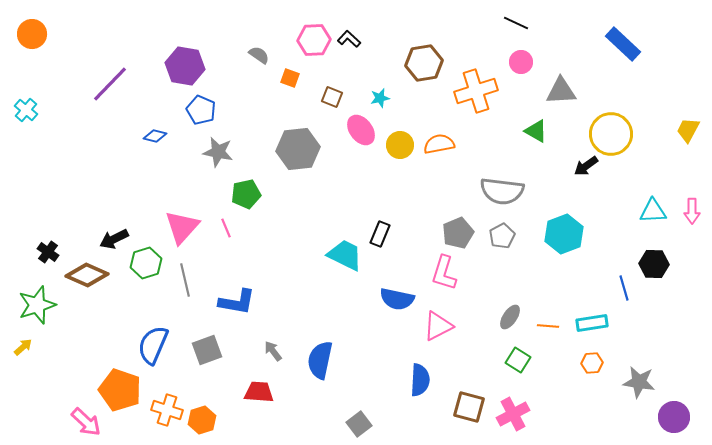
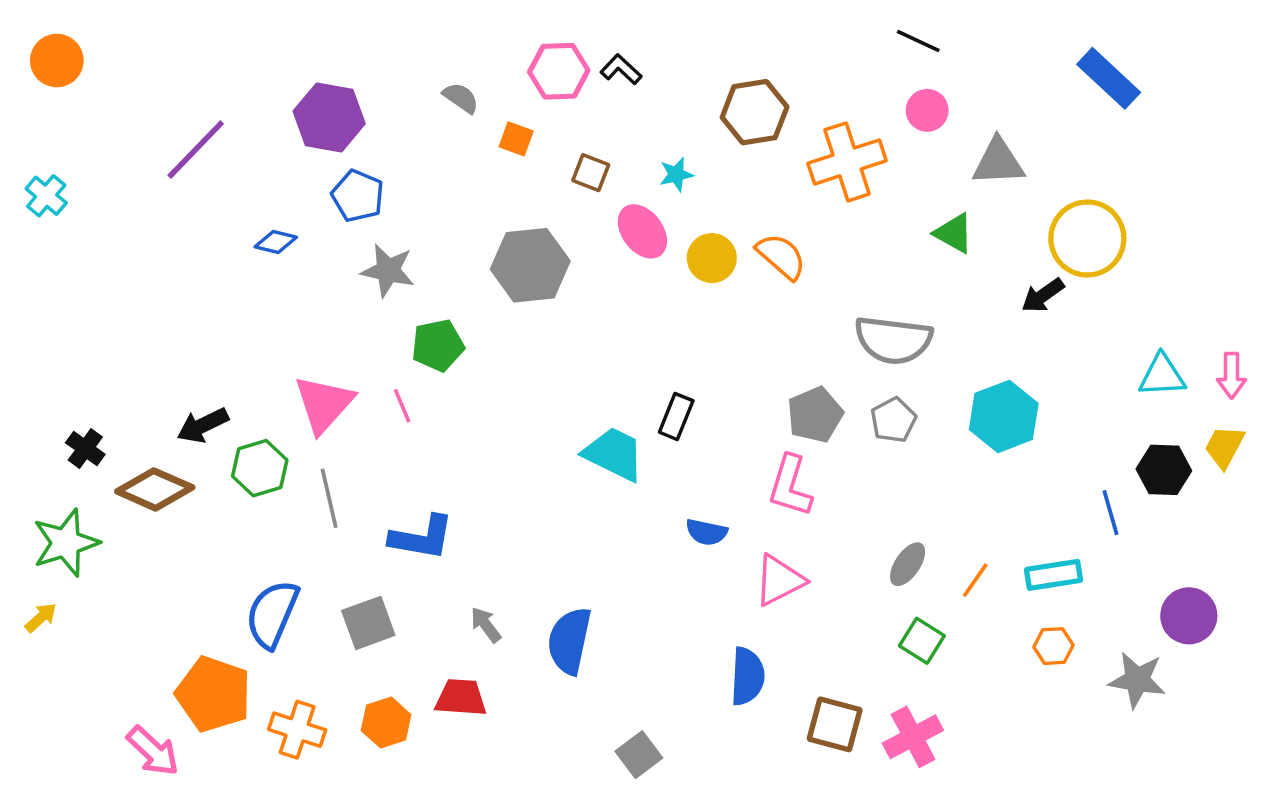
yellow trapezoid: (688, 130) -> (1224, 447), moved
orange semicircle: (439, 144) -> (781, 256), turned 52
blue semicircle: (397, 299) -> (706, 532), size x0.7
orange line: (548, 326) -> (975, 580), turned -60
purple circle: (674, 417) -> (1189, 616), moved
orange hexagon: (202, 420) -> (386, 723), moved

